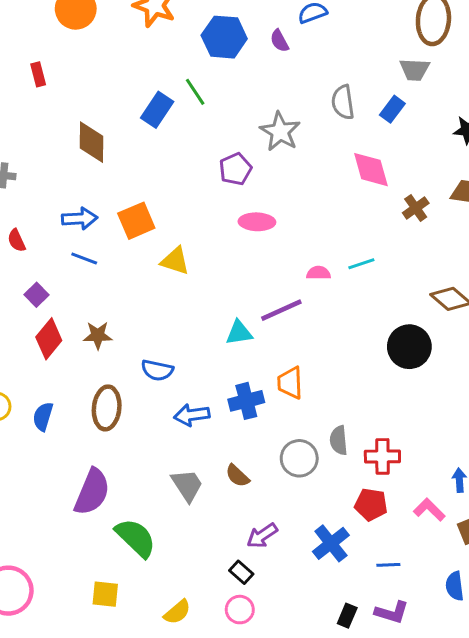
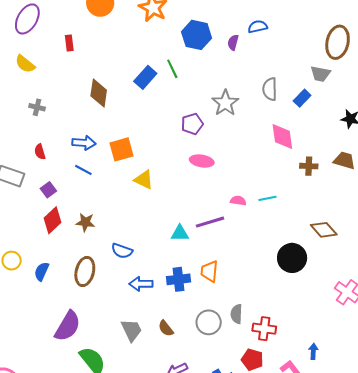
purple semicircle: (279, 41) -> (233, 42), turned 35
brown cross: (416, 208) -> (309, 166), turned 30

